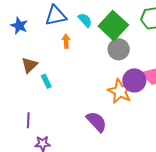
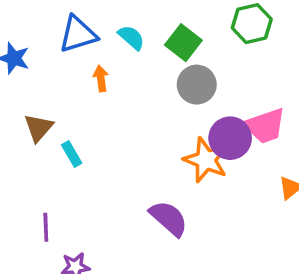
green square: (113, 26) -> (183, 43), size x0.7

